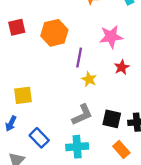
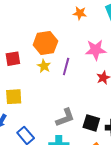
red square: (17, 27) -> (13, 59), moved
yellow star: (89, 79) -> (44, 66), moved

